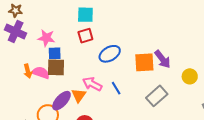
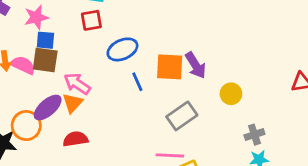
pink star: (46, 38) -> (36, 17), turned -30
pink arrow: (92, 84) -> (77, 84), moved
blue line: (116, 88) -> (137, 82), moved

